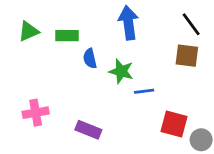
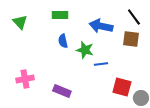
blue arrow: (128, 23) -> (101, 26), moved, turned -70
green triangle: (29, 31) -> (20, 22), turned -49
green rectangle: (67, 36) -> (60, 15), moved

